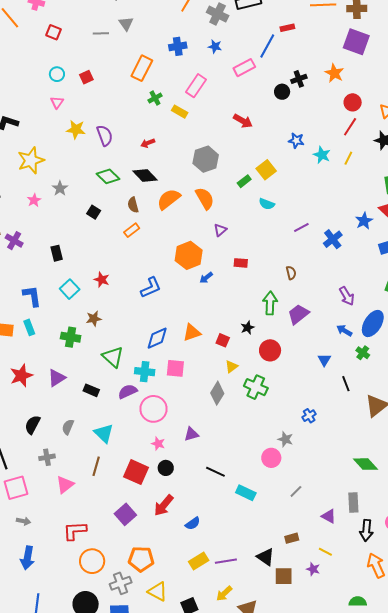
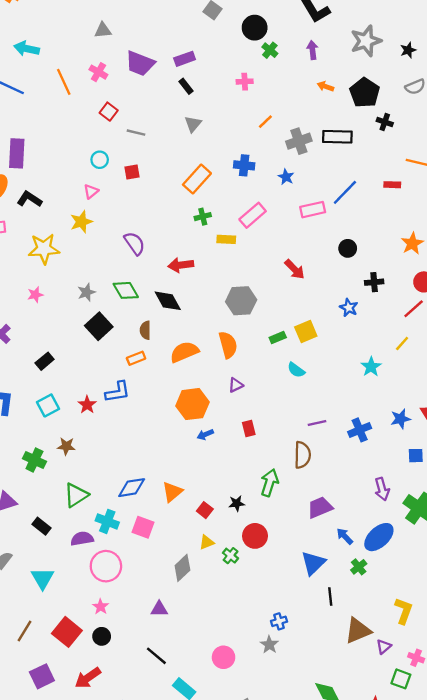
gray cross: (218, 14) -> (299, 141), turned 30
red rectangle: (287, 28) -> (392, 185), moved
gray line: (101, 33) -> (136, 133), moved
black cross: (299, 79) -> (374, 282), moved
yellow rectangle: (180, 112) -> (226, 239), turned -42
yellow star: (76, 129) -> (81, 222), moved, turned 30
purple semicircle: (105, 136) -> (135, 243), turned -30
red arrow: (148, 143) -> (181, 265), size x1.5
cyan star: (322, 155) -> (371, 367), moved
gray star: (60, 188) -> (86, 292), moved
orange semicircle: (169, 199) -> (184, 352), moved
black square: (94, 212) -> (99, 326), size x1.6
purple line: (301, 227) -> (317, 423), moved
black rectangle: (57, 253) -> (45, 361), turned 49
red rectangle: (241, 263) -> (249, 429), turned 56
brown semicircle: (291, 273) -> (302, 455), size x1.6
blue L-shape: (151, 288) -> (118, 392), moved
purple arrow: (347, 296) -> (382, 489), moved
purple trapezoid: (298, 314) -> (320, 507), moved
orange triangle: (192, 332) -> (172, 492), turned -36
green triangle: (113, 357) -> (76, 495), turned 30
blue triangle: (324, 360) -> (313, 563), size x1.6
green cross: (256, 387) -> (231, 556), moved, size x0.6
purple triangle: (191, 434) -> (159, 609), moved
gray star: (285, 439) -> (269, 645), moved
brown line: (96, 466) -> (25, 631), moved

